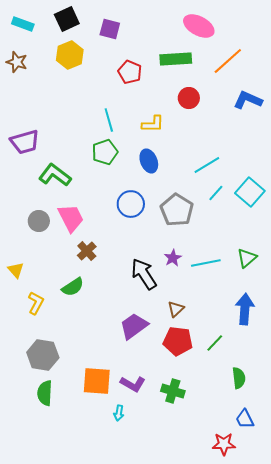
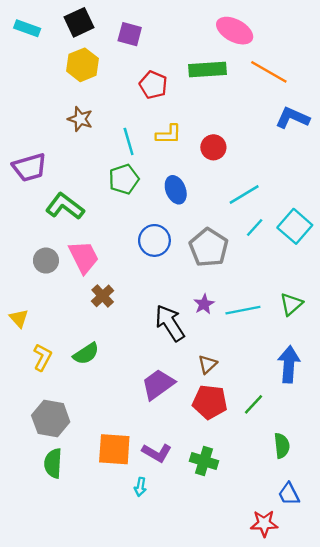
orange line: (228, 61) -> (269, 72), turned 72
brown star: (17, 62) -> (80, 119), moved
red circle: (189, 98) -> (213, 147), moved
yellow L-shape: (153, 124) -> (169, 134), moved
green semicircle: (73, 287) -> (86, 354), moved

